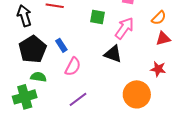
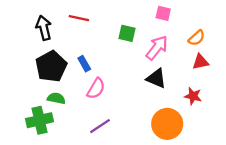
black triangle: (113, 54) -> (156, 78), moved

